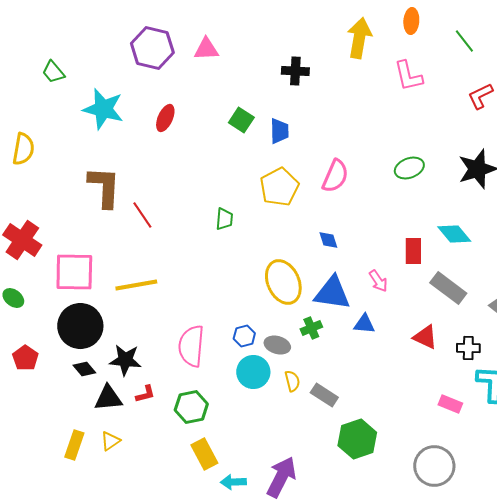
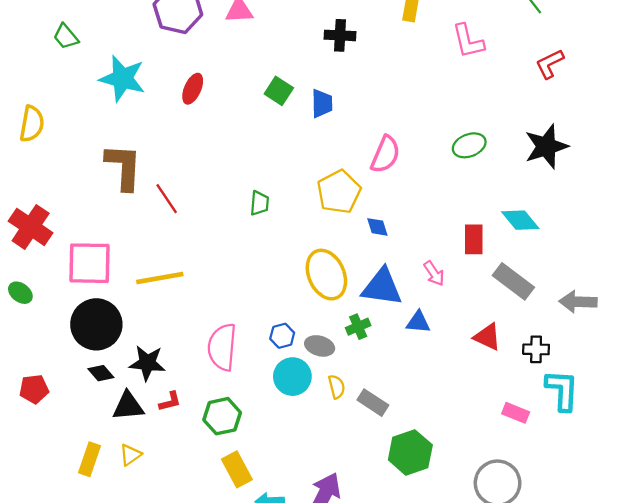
yellow pentagon: (279, 187) -> (339, 192), moved
red pentagon: (25, 358) -> (34, 389), moved, turned 30

